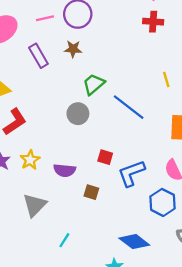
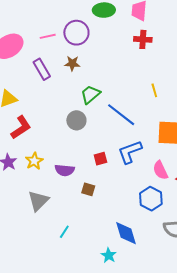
red square: (105, 157) -> (100, 159), turned -32
blue L-shape: (131, 173) -> (130, 152), moved
blue diamond: (134, 242) -> (126, 233), turned 36

